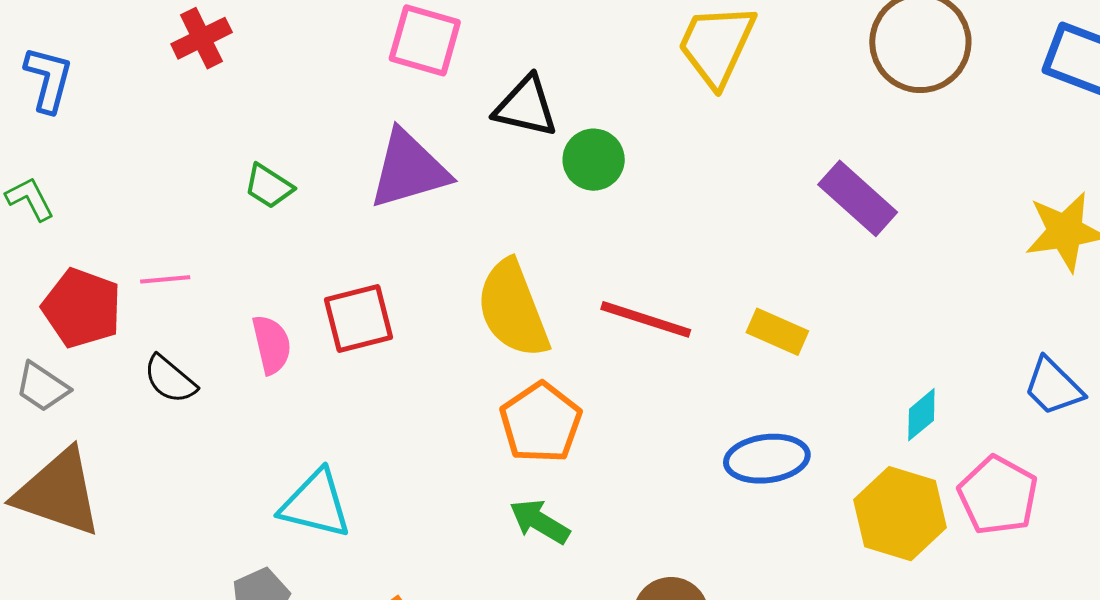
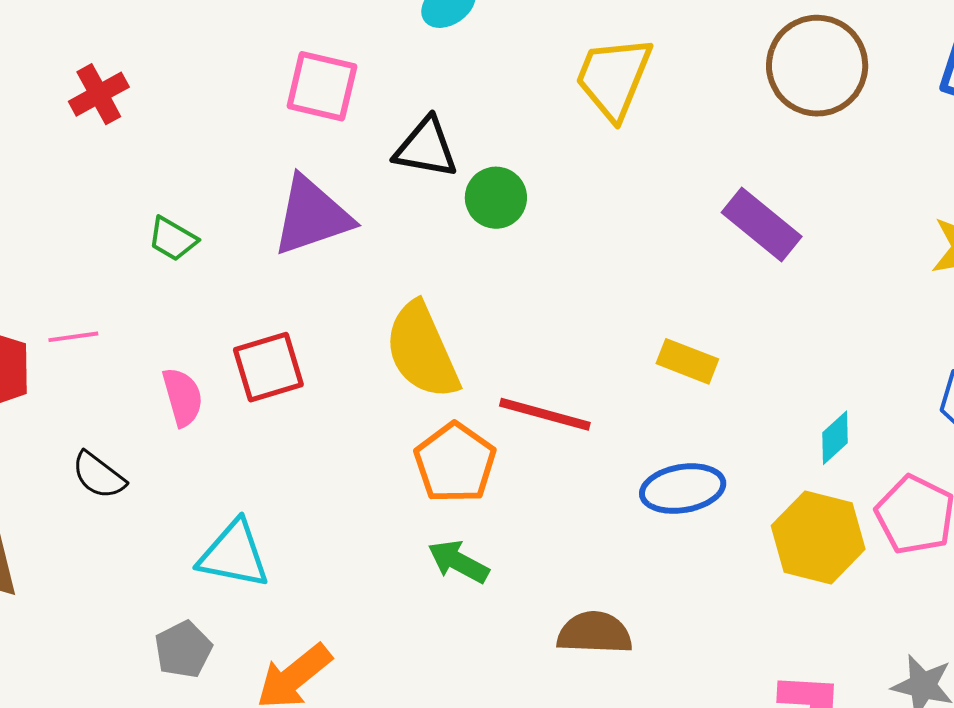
red line: (646, 319) -> (545, 414), moved
black semicircle: (170, 379) -> (99, 475), moved

